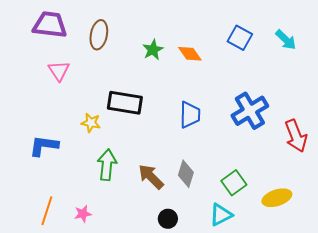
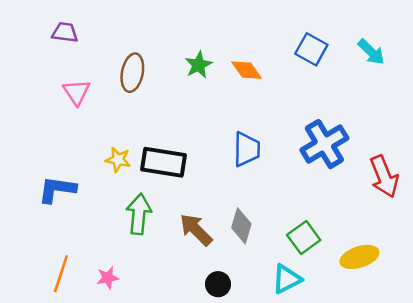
purple trapezoid: (50, 25) -> (65, 32), size x0.6
brown ellipse: (99, 35) -> (132, 73), moved
black rectangle: (125, 103) -> (164, 162), moved

